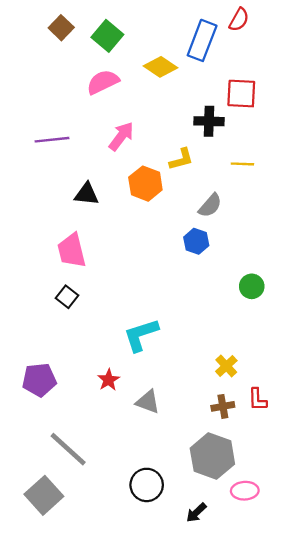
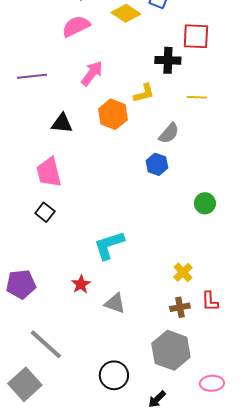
pink ellipse: (245, 491) -> (212, 383), moved

